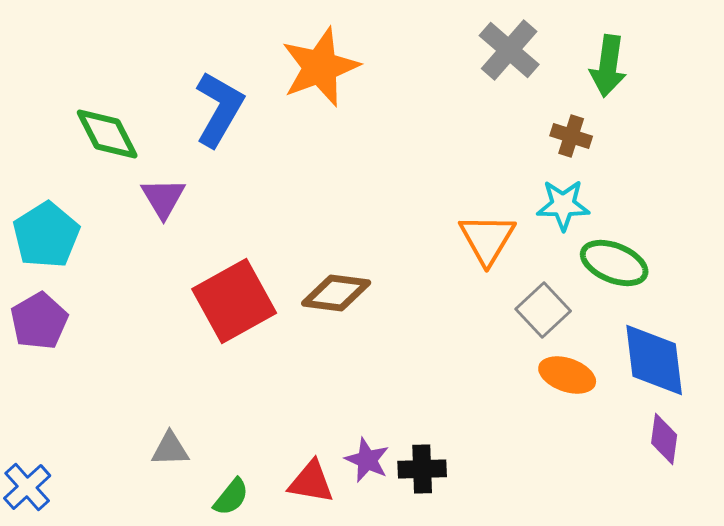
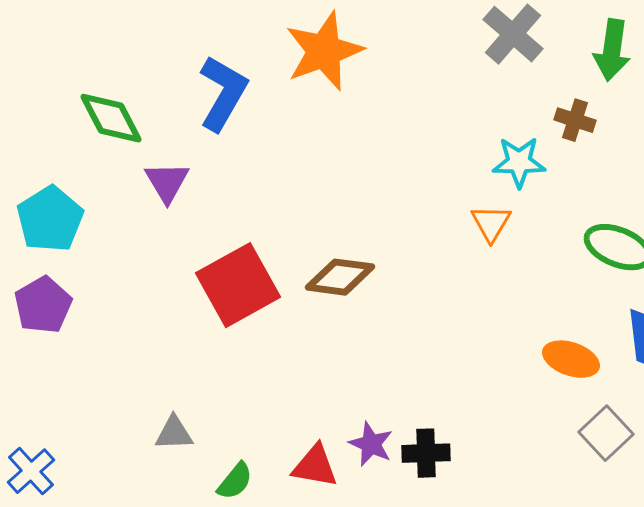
cyan star: (563, 205) -> (519, 162), moved
orange triangle: (487, 239) -> (491, 223), size x0.7
gray square: (543, 310) -> (606, 433), moved

